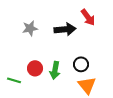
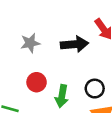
red circle: (35, 68) -> (37, 82), moved

